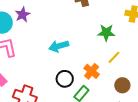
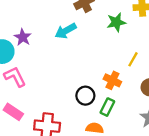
green star: (106, 33) -> (116, 22), moved
cyan arrow: (59, 46) -> (66, 31), moved

